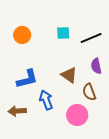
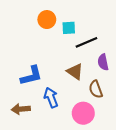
orange circle: (22, 35) -> (47, 20), moved
black line: (91, 38) -> (86, 42), moved

